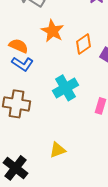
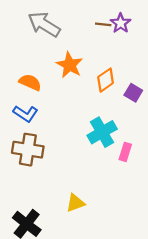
blue L-shape: (23, 64) -> (26, 114), moved
cyan cross: (66, 88) -> (102, 132), moved

